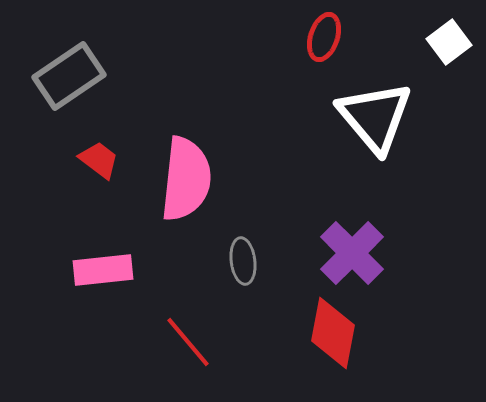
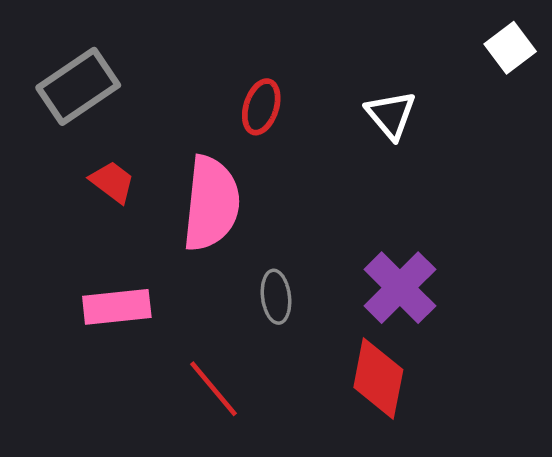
red ellipse: (324, 37) -> (261, 107), moved
white triangle: (375, 117) -> (391, 115), moved, size x0.6

